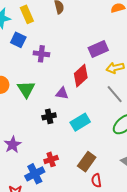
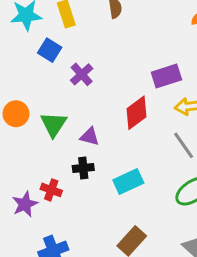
purple cross: (41, 54) -> (82, 74), turned 35
purple triangle: (62, 93) -> (90, 137), moved
red cross: (51, 159) -> (51, 190), moved, turned 32

